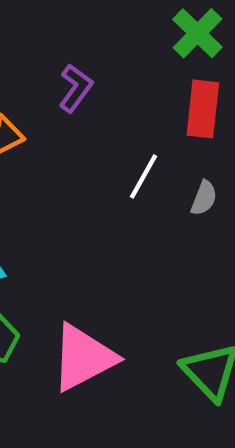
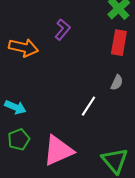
white line: (143, 176) -> (89, 106), moved

